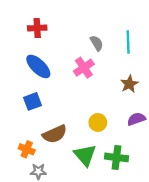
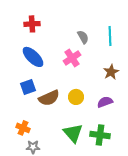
purple semicircle: (136, 119) -> (105, 102), moved
yellow circle: (98, 122) -> (76, 97), moved
brown semicircle: (55, 134) -> (49, 98), moved

